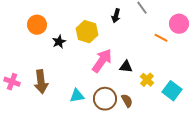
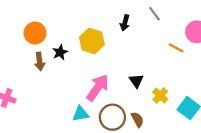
pink arrow: (102, 61) -> (98, 88), moved
black triangle: (126, 67) -> (136, 81), turned 48
brown arrow: (41, 82) -> (40, 61), moved, size x0.7

